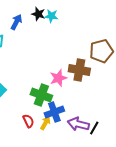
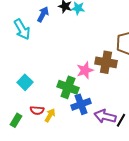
red semicircle: (28, 121) -> (37, 110), moved, turned 120
yellow arrow: (45, 123) -> (50, 115), moved

